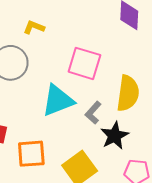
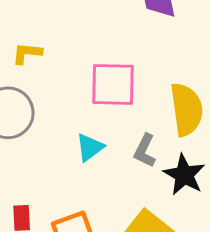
cyan triangle: (58, 100) -> (90, 147), size x0.6

